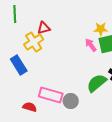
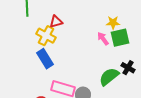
yellow cross: (34, 42) -> (46, 36), turned -30
blue rectangle: (19, 65) -> (45, 59), moved

